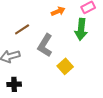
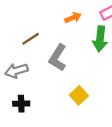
yellow square: (65, 66) -> (79, 95), moved

